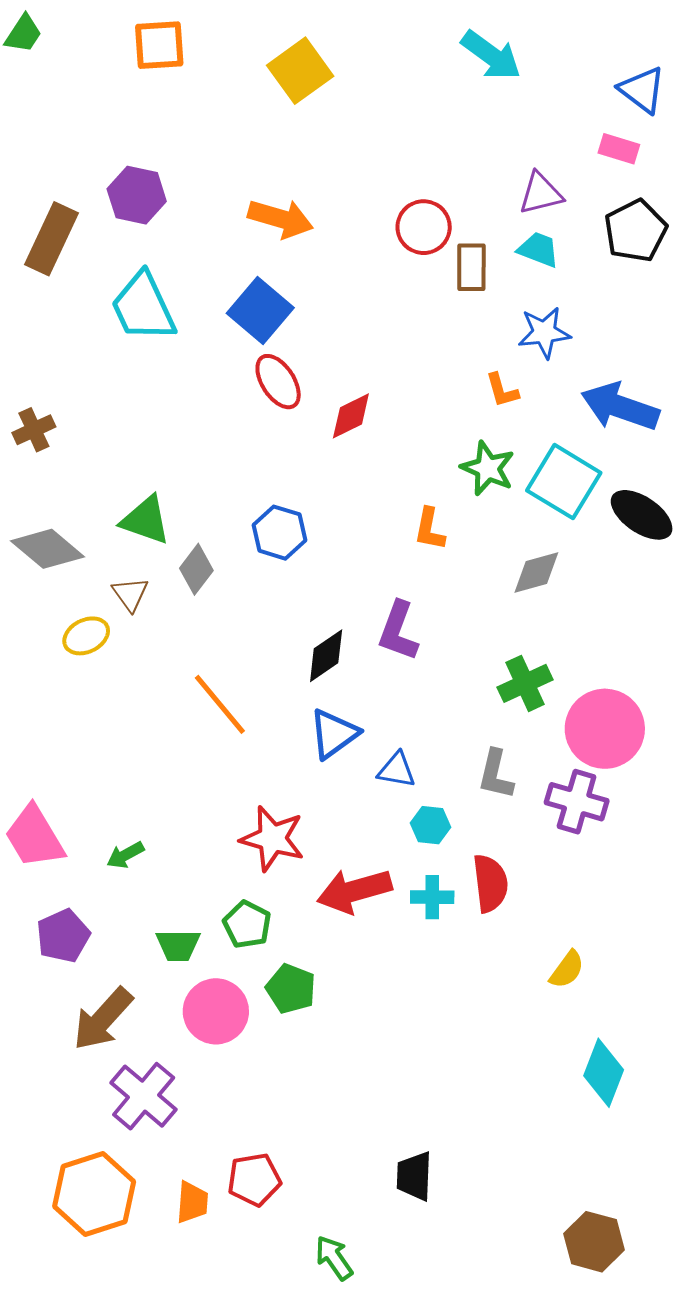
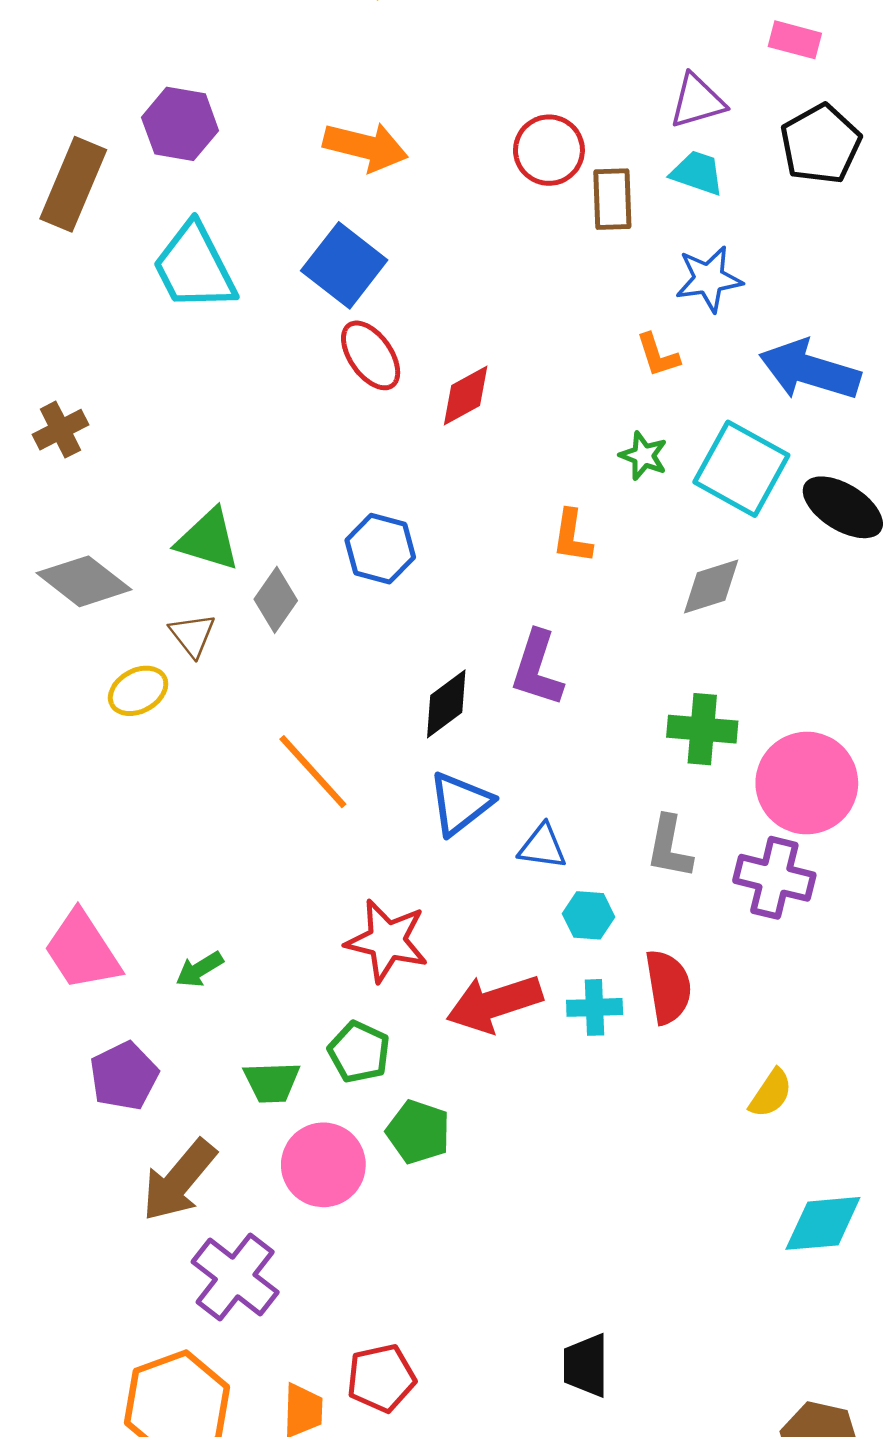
green star: (488, 468) -> (644, 456), size x0.7
green cross: (525, 683) -> (702, 729), turned 32
cyan diamond: (604, 1073) -> (823, 1223), turned 66

